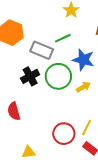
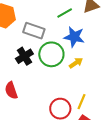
green line: (63, 38) -> (65, 13), moved

